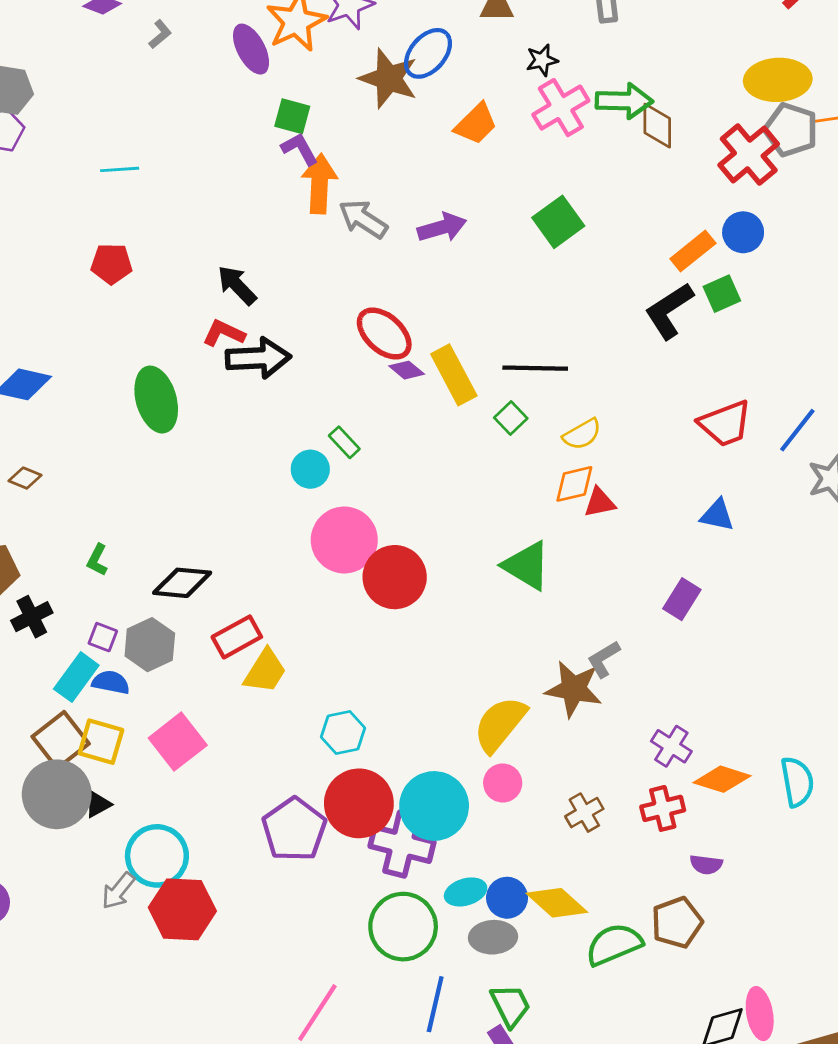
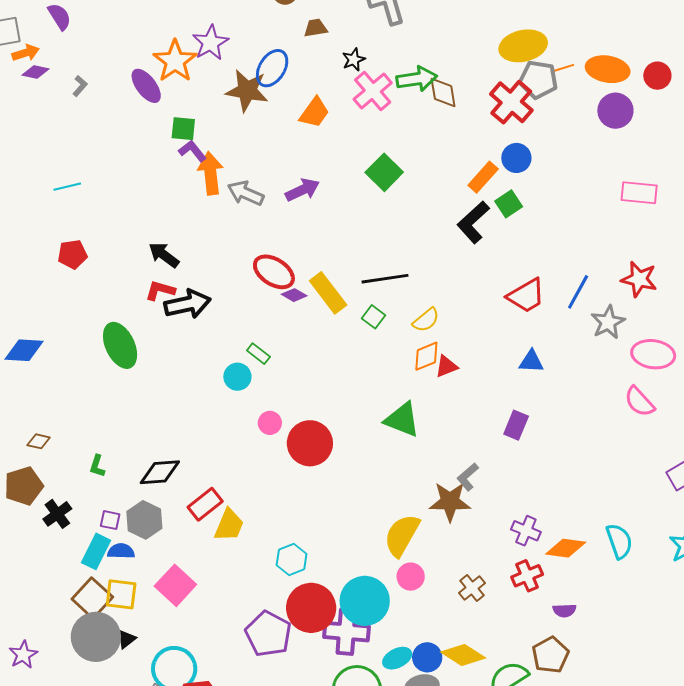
brown diamond: (25, 478) -> (39, 441), moved
pink circle: (344, 540) -> (270, 423), size x0.5

